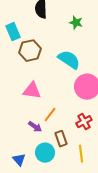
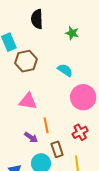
cyan semicircle: (69, 60) -> (65, 70), size x0.7
orange line: (50, 115) -> (46, 125), turned -49

